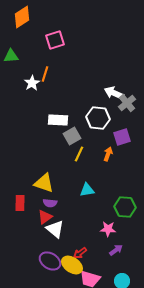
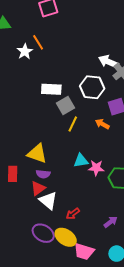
orange line: (45, 74) -> (38, 42), turned -49
orange arrow: (108, 154) -> (102, 124), turned -80
pink star: (108, 229) -> (96, 168), moved
red arrow: (80, 253) -> (73, 214), moved

